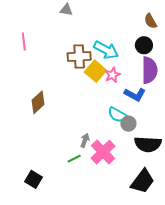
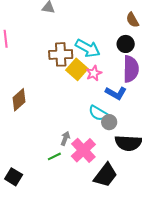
black trapezoid: (143, 181) -> (106, 175), moved

